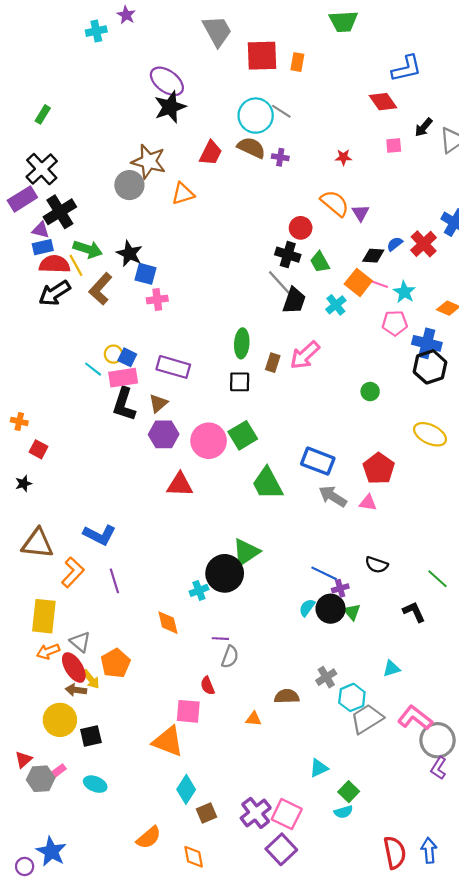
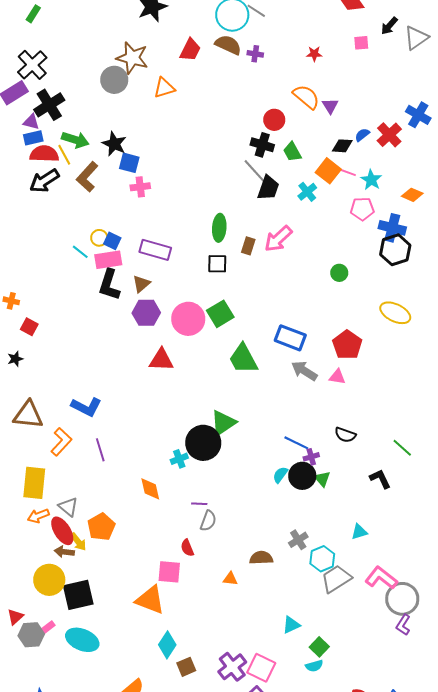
black square: (91, 736) -> (78, 595), size x1.5
cyan ellipse: (95, 784) -> (82, 640), size x1.5

